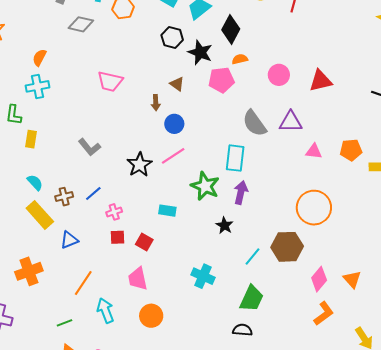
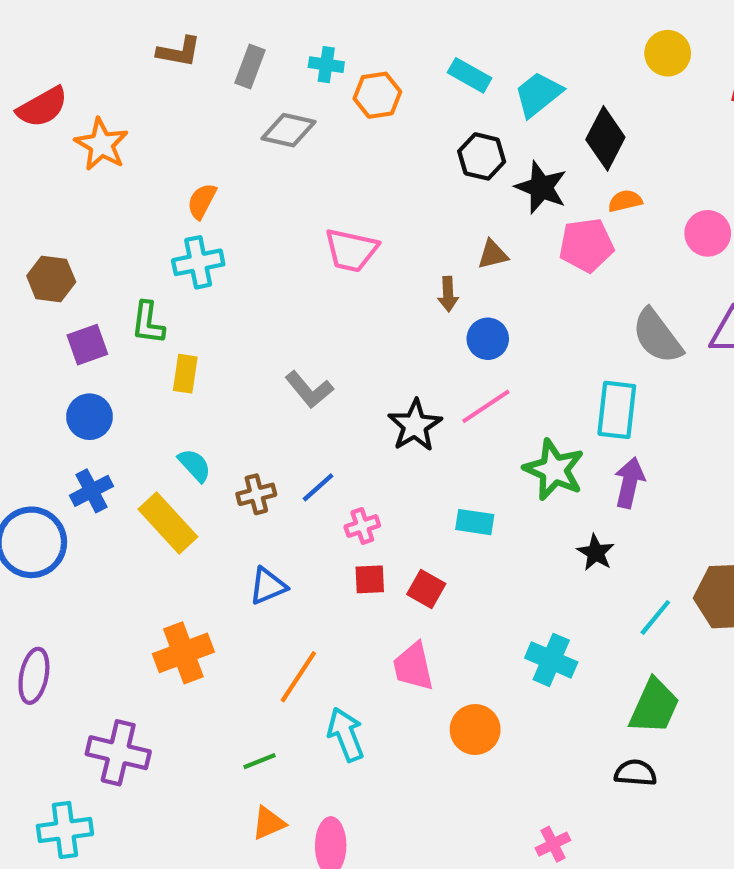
brown triangle: (177, 84) -> (493, 254), turned -49
yellow rectangle: (40, 215) -> (168, 523), moved
orange circle: (151, 316) -> (475, 729), moved

